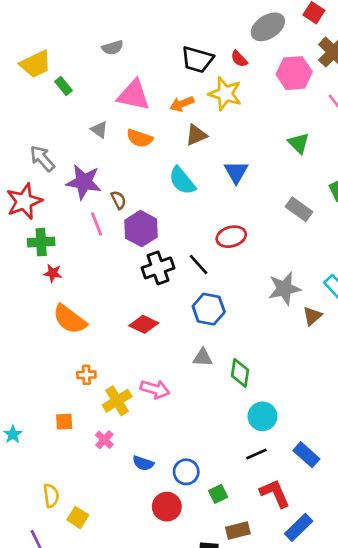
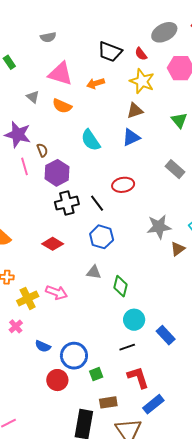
yellow star: (225, 94) -> (142, 81), moved
brown triangle: (196, 135) -> (135, 111), moved
blue triangle: (236, 172) -> (131, 137), turned 30
blue rectangle: (306, 455) -> (166, 335), moved
blue circle: (186, 472) -> (74, 356), size x1.4

